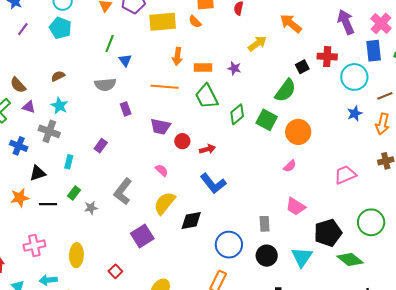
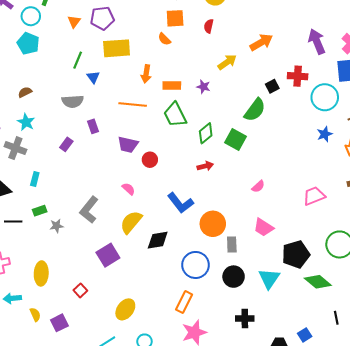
yellow rectangle: (163, 22) -> (117, 48), moved
orange arrow: (291, 24) -> (261, 42), turned 110
orange circle: (298, 132) -> (213, 224), moved
purple rectangle: (101, 146) -> (66, 144), moved
red arrow: (207, 149) -> (205, 166), moved
green rectangle: (74, 193) -> (40, 211), turned 32

